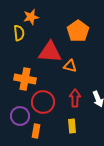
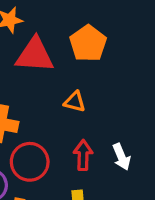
red triangle: (50, 52) -> (35, 55), moved

